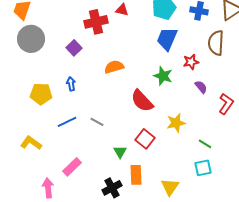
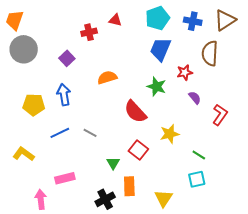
red cross: (96, 22) -> (89, 32), size x0.7
blue arrow: (71, 84) -> (64, 95), size x1.5
pink rectangle: (72, 167) -> (65, 178), turned 30

